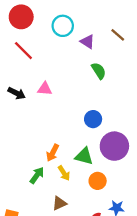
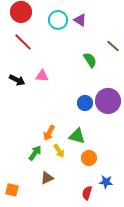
brown line: (118, 35) -> (113, 46), moved
purple triangle: (87, 42) -> (80, 20), moved
purple circle: (114, 146) -> (108, 101), moved
brown triangle: (59, 203) -> (47, 178), moved

